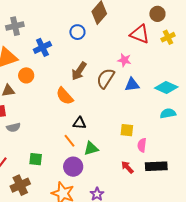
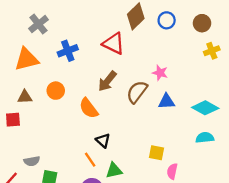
gray cross: (15, 26) -> (38, 24), turned -30
blue circle: (77, 32) -> (167, 20), moved
red triangle: (140, 34) -> (114, 43), moved
orange circle: (26, 75) -> (56, 91), moved
black triangle: (79, 123) -> (103, 140), turned 32
gray semicircle: (14, 127) -> (32, 161), moved

